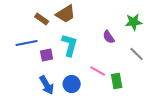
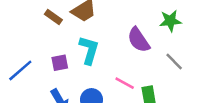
purple semicircle: (109, 37) -> (139, 40), size x1.5
blue line: (27, 43) -> (20, 70), moved, turned -30

